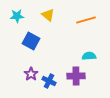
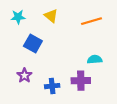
purple star: (31, 74) -> (24, 75), moved
blue cross: (49, 81) -> (52, 86), turned -32

